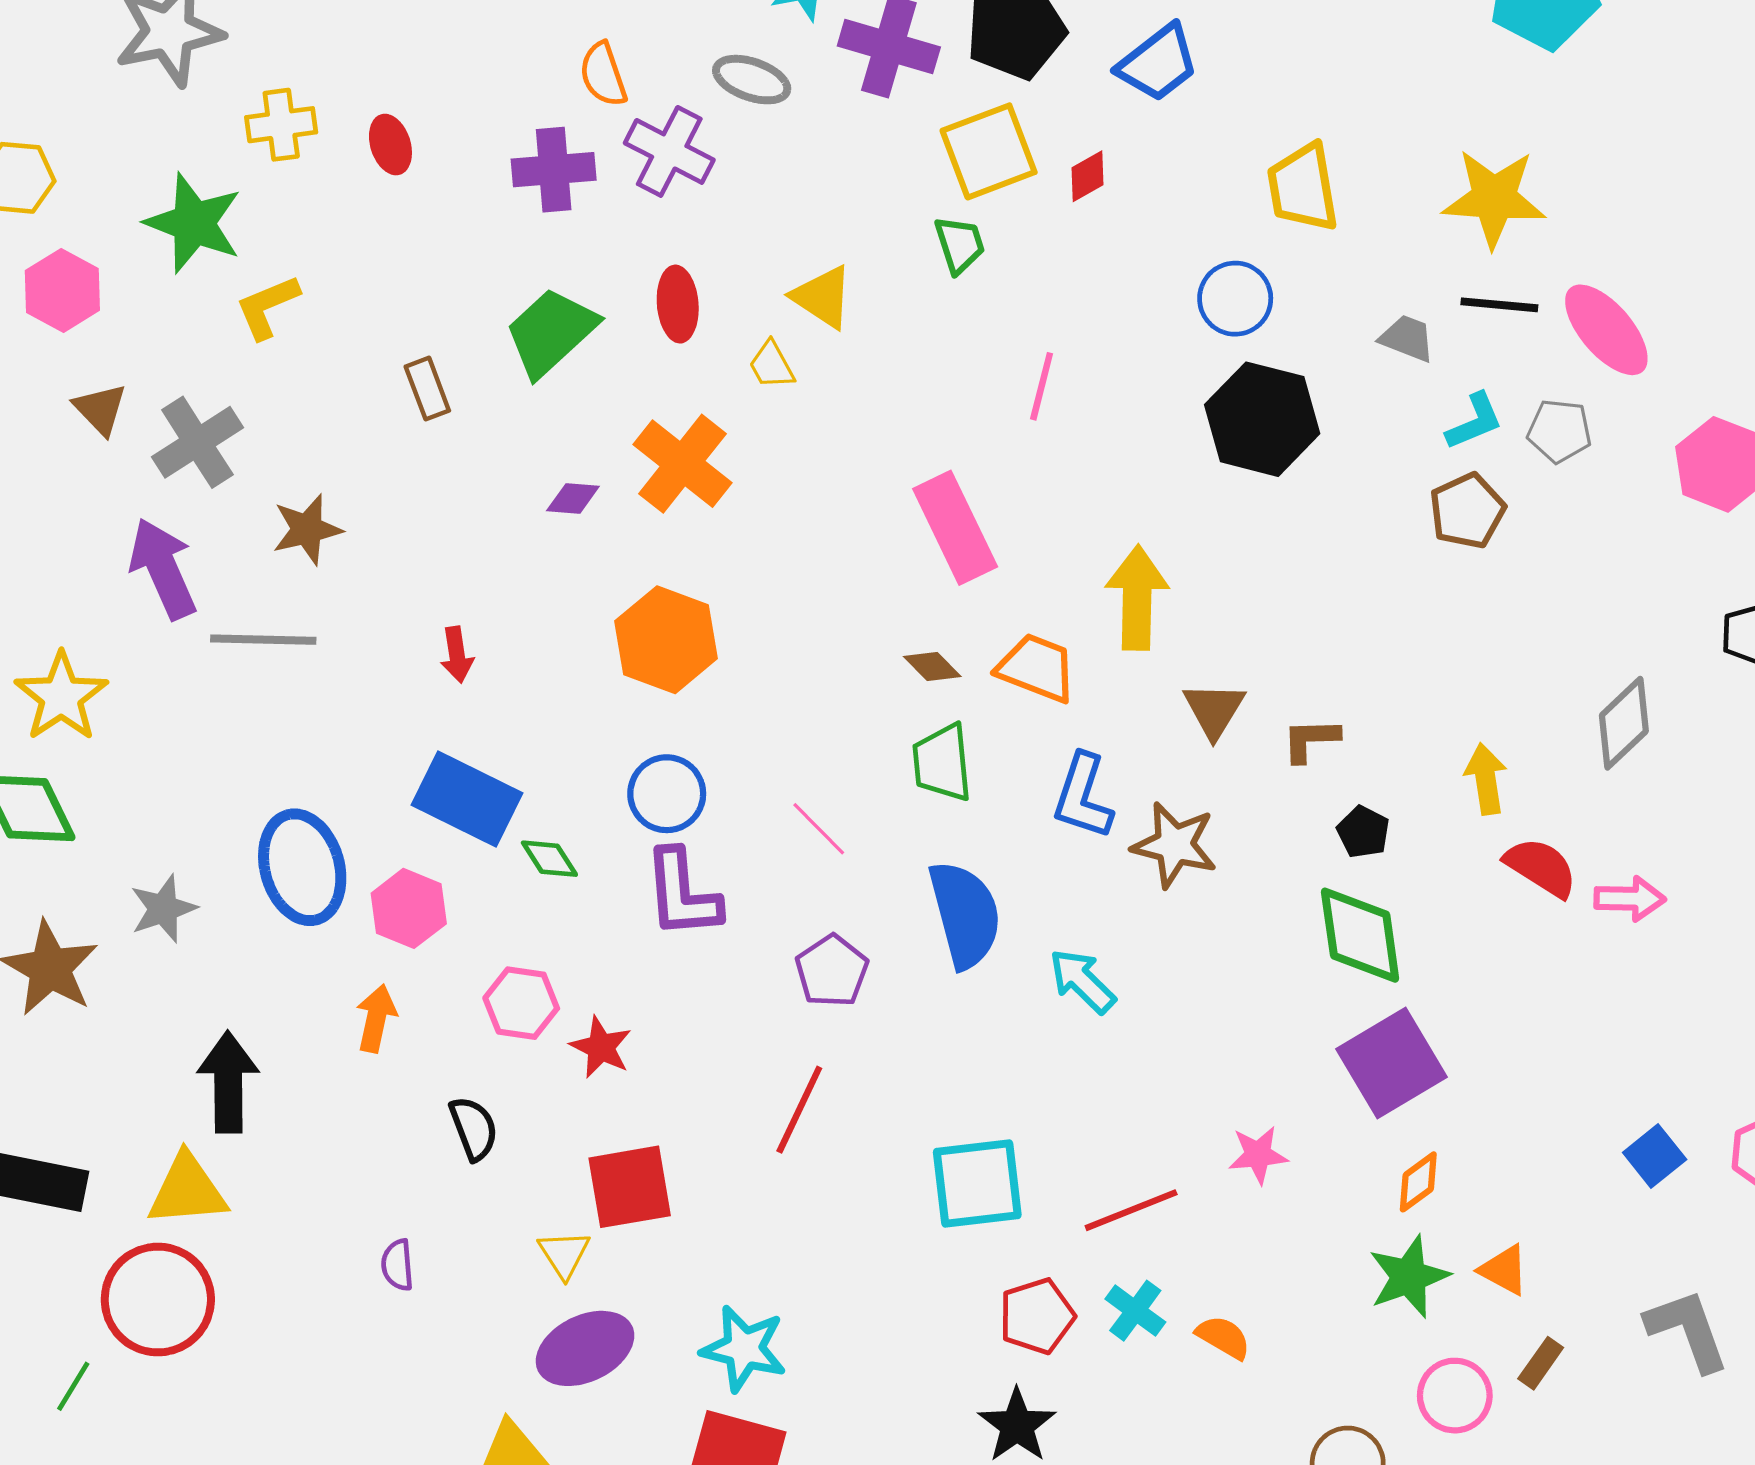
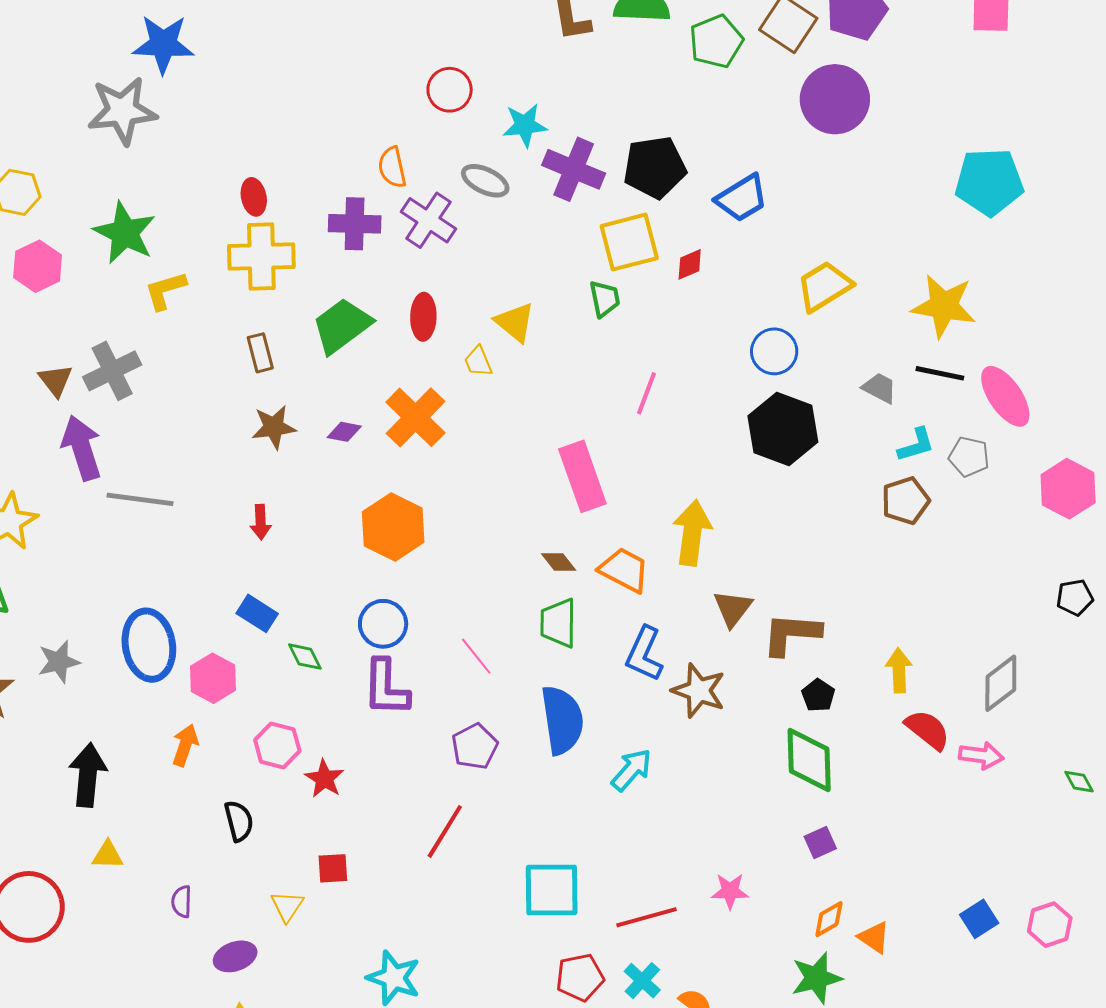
yellow cross: (281, 125) -> (261, 257), moved, size x1.5
yellow trapezoid: (1303, 188) -> (824, 286), turned 62
brown triangle: (100, 409) -> (56, 380), moved
brown star: (307, 529) -> (274, 427), moved
gray diamond: (1624, 723) -> (1001, 683), moved
brown L-shape: (1311, 740) -> (791, 634), size x1.6
blue rectangle: (467, 799) -> (257, 613), size x0.6
cyan arrow: (1082, 981) -> (631, 770), turned 81
purple square: (1392, 1063) -> (820, 842), size x0.5
red square: (630, 1187) -> (333, 868), size x0.6
yellow triangle: (187, 1190) -> (108, 855), moved, size x0.6
orange triangle: (1504, 1270) -> (874, 937), moved
purple ellipse: (585, 1348) -> (235, 956), moved, size x0.7

